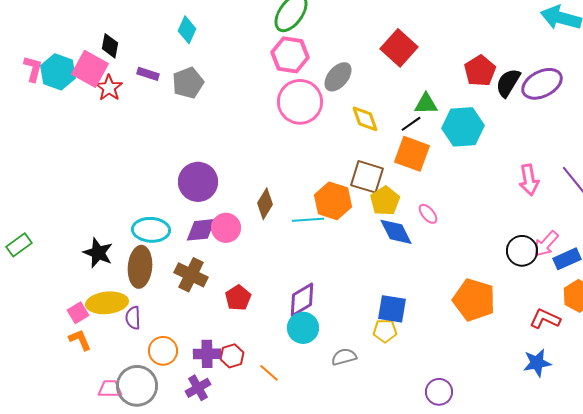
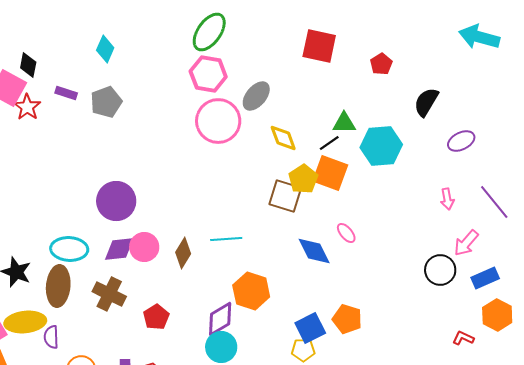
red square: (399, 48) -> (319, 46), moved, turned -30
red pentagon: (480, 71) -> (381, 64), moved, size x0.7
purple ellipse: (542, 84) -> (461, 141), moved, size x0.7
pink arrow: (529, 180) -> (447, 199), size x0.7
orange hexagon: (333, 201) -> (251, 291), moved
yellow pentagon: (385, 201) -> (303, 179), moved
brown diamond: (265, 204) -> (183, 253), moved
pink arrow: (546, 244) -> (466, 243), moved
orange pentagon: (474, 300) -> (347, 319), moved, size x0.7
blue square: (392, 309) -> (310, 328), turned -36
red L-shape: (545, 319) -> (463, 338), size x0.7

